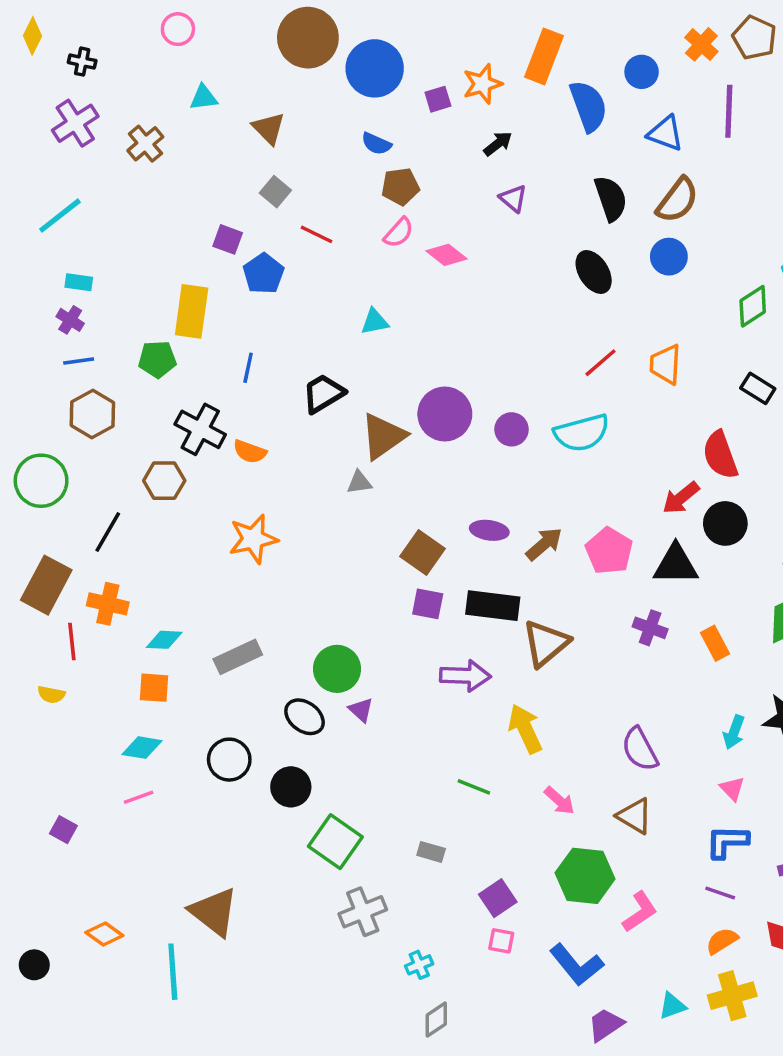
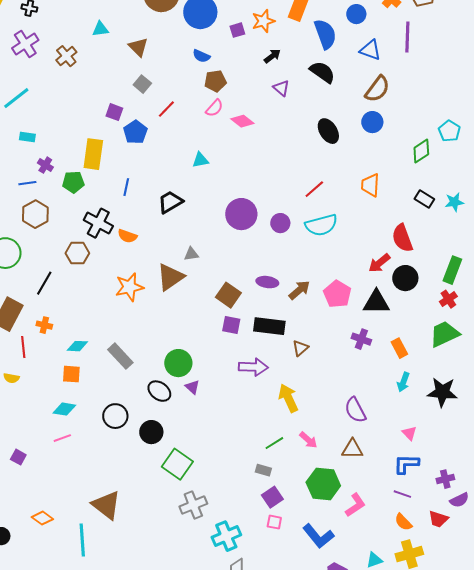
black semicircle: (611, 198) -> (322, 72), moved, turned -36
red line: (316, 234) -> (166, 109), turned -72
purple cross: (70, 320) -> (45, 165), moved
red line: (600, 363) -> (314, 189), moved
brown triangle: (383, 436) -> (170, 277), moved
orange cross: (108, 604) -> (44, 325), size x0.7
brown triangle: (546, 643) -> (300, 348), size x0.6
gray rectangle: (238, 657) -> (120, 356), turned 72
cyan arrow: (734, 732) -> (403, 382), moved
green line: (474, 787) -> (274, 443), moved, turned -54
brown triangle: (635, 816) -> (352, 449), turned -30
gray rectangle: (431, 852) -> (263, 470), moved
orange semicircle: (722, 941) -> (403, 522), turned -102
cyan cross: (419, 965) -> (226, 536), size x1.8

